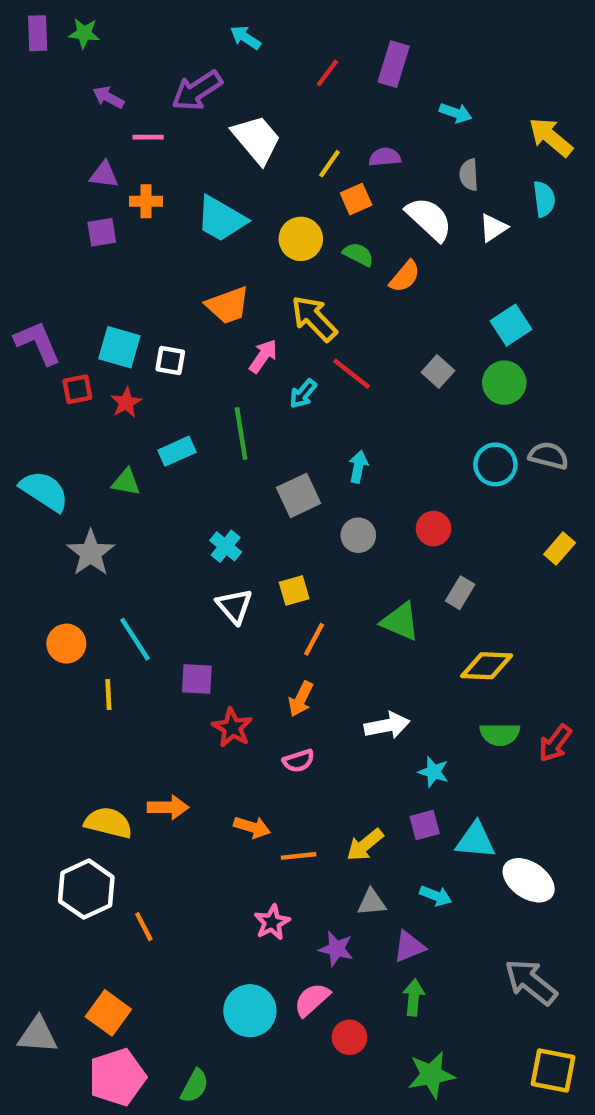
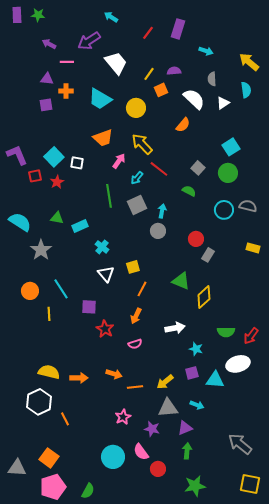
green semicircle: (358, 254) -> (189, 191), moved
cyan square: (119, 347) -> (54, 157), turned 30
cyan rectangle: (177, 451) -> (80, 226), moved
gray square: (299, 495) -> (137, 205), moved
gray circle: (358, 535) -> (158, 231), moved
yellow rectangle: (560, 548) -> (253, 248), turned 64
gray rectangle: (460, 593) -> (208, 255), moved
yellow diamond: (487, 666) -> (204, 297), moved, turned -45
orange arrow: (168, 807) -> (79, 378), moved
white ellipse: (529, 880) -> (238, 364), moved, turned -50
gray triangle: (372, 902) -> (168, 408), size x1.5
pink semicircle: (312, 1000) -> (141, 452), turned -84

